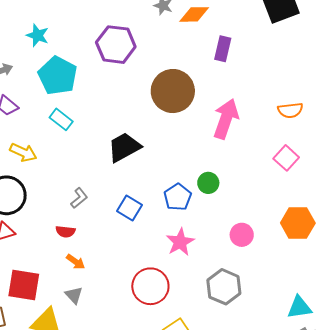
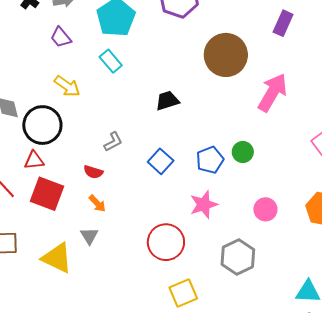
black trapezoid: (124, 147) -> (167, 101), size x0.7
red square: (24, 285) -> (47, 194), moved

